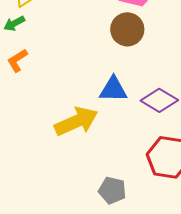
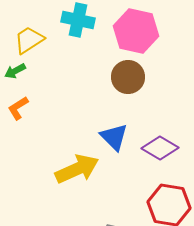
blue triangle: (113, 89) -> (114, 137), turned 44

